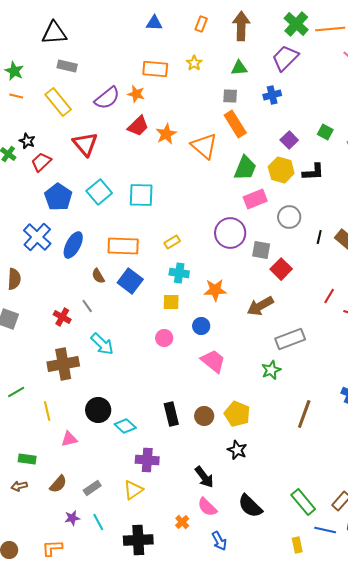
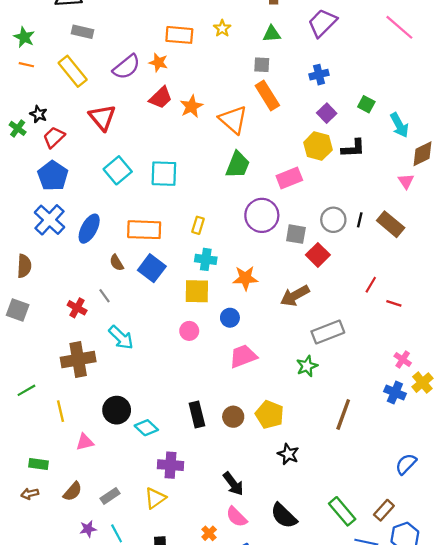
blue cross: (272, 95) -> (319, 75), moved
green trapezoid: (245, 168) -> (238, 165), moved
blue pentagon: (58, 197) -> (53, 176), moved
gray circle: (289, 217) -> (333, 220), moved
yellow rectangle: (172, 242) -> (198, 225), turned -42
yellow square: (171, 302) -> (197, 291), size x1.4
pink trapezoid: (213, 361) -> (243, 356), turned -60
black star: (237, 450) -> (288, 454), moved

